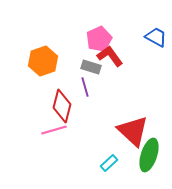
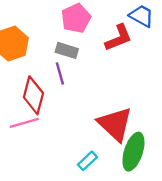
red L-shape: (110, 56) -> (119, 38), moved, turned 104

